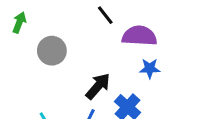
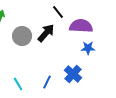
black arrow: (98, 86) -> (46, 33), moved

